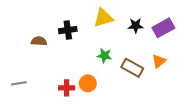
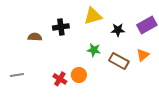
black star: (136, 26) -> (118, 30), moved
red cross: (67, 88) -> (60, 79), turned 32

